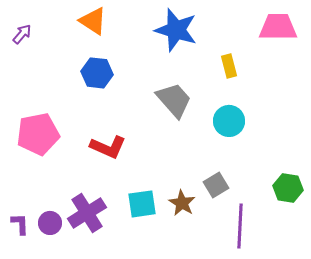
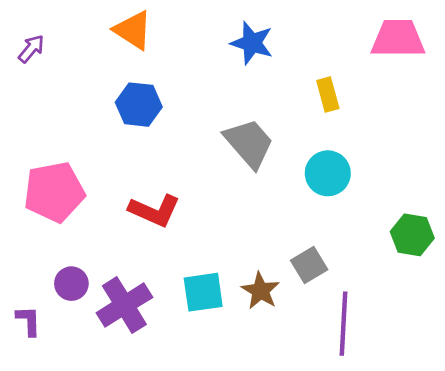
blue star: (176, 30) -> (252, 43), size x0.7
green hexagon: (288, 188) -> (412, 235), moved
purple circle: (50, 223) -> (71, 284), moved

